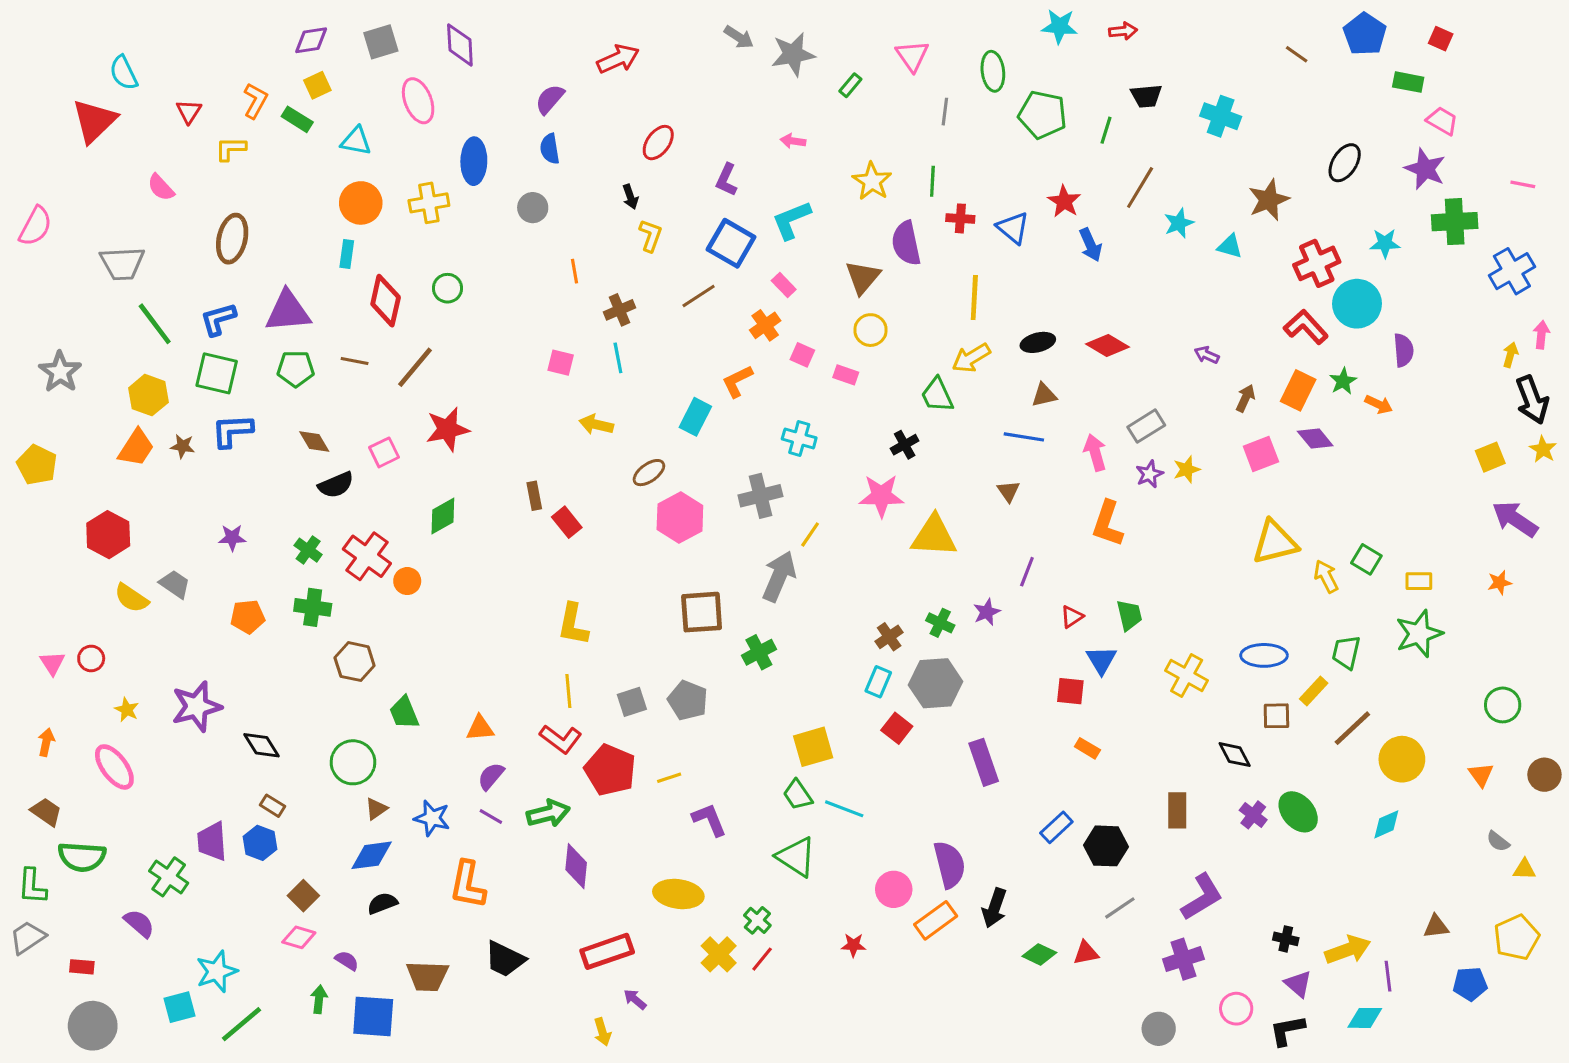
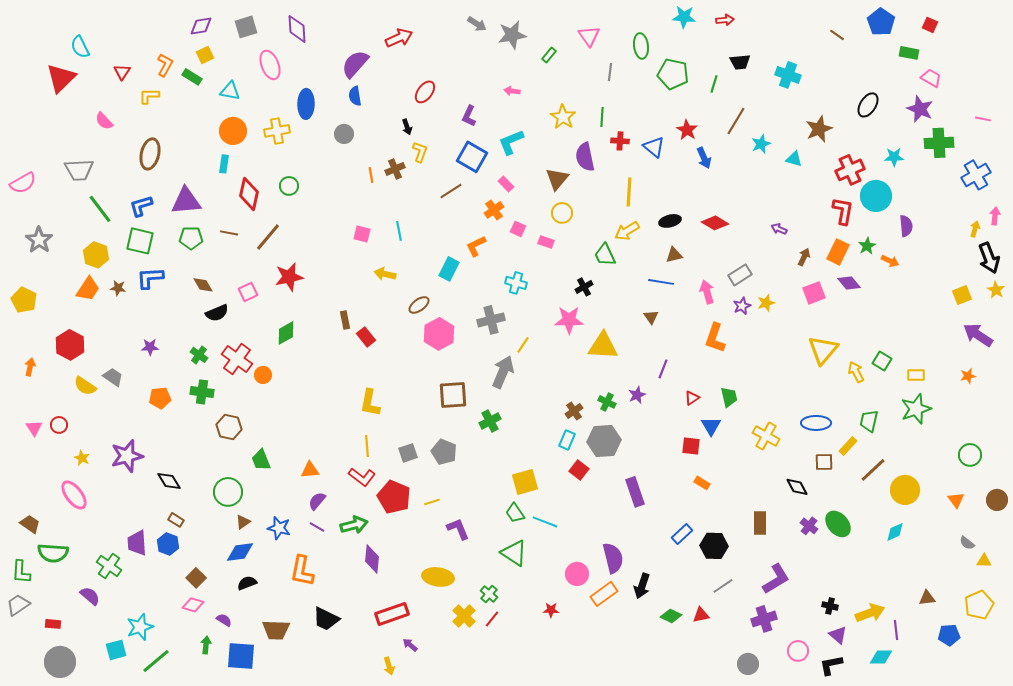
purple semicircle: (550, 99) -> (355, 64), size x1.4
pink semicircle: (35, 226) -> (23, 183), moved, turned 32
brown cross: (619, 310) -> (395, 169), moved
red L-shape: (1306, 327) -> (843, 211), turned 52
yellow triangle: (1275, 542) -> (823, 350), turned -36
orange arrow: (46, 742) -> (30, 367), moved

